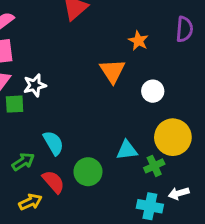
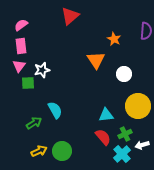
green cross: (154, 166) -> (125, 134), moved
green circle: (88, 172) -> (62, 151), moved
red semicircle: (53, 182) -> (103, 137), moved
cyan cross: (150, 206) -> (122, 154), turned 36

